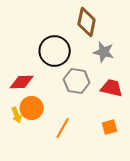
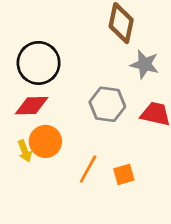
black circle: (55, 51) -> (39, 63), moved
orange square: (110, 127) -> (124, 174), moved

